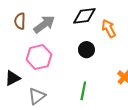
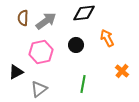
orange arrow: (109, 29) -> (107, 38), moved
black circle: (86, 50) -> (76, 45), moved

